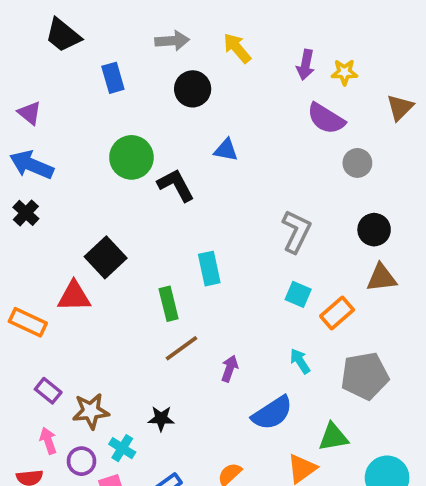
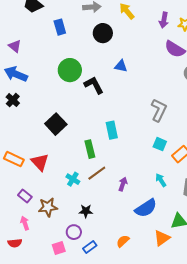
red triangle: (74, 296) -> (40, 162), moved, turned 48
cyan cross: (122, 448) -> (73, 179), moved
purple circle: (81, 461) -> (74, 232), moved

